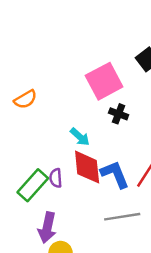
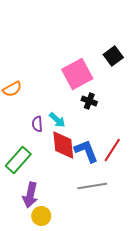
purple semicircle: (56, 178) -> (37, 124), moved

